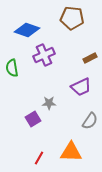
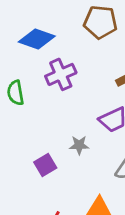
gray star: (49, 103) -> (79, 145), moved

